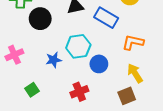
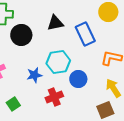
blue rectangle: (106, 18) -> (85, 34), turned 35
red cross: (79, 92) -> (54, 97), moved

